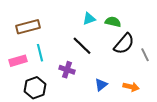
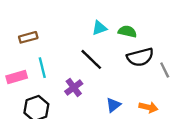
brown rectangle: (28, 27) -> (28, 37), size x0.7
black semicircle: (124, 44) -> (140, 57), turned 35
purple cross: (67, 70) -> (74, 87), turned 35

